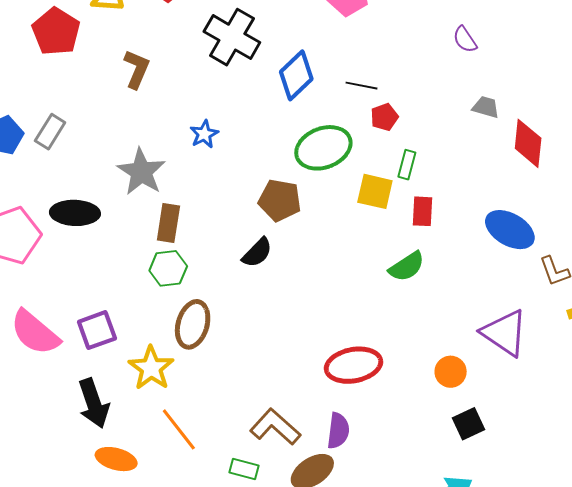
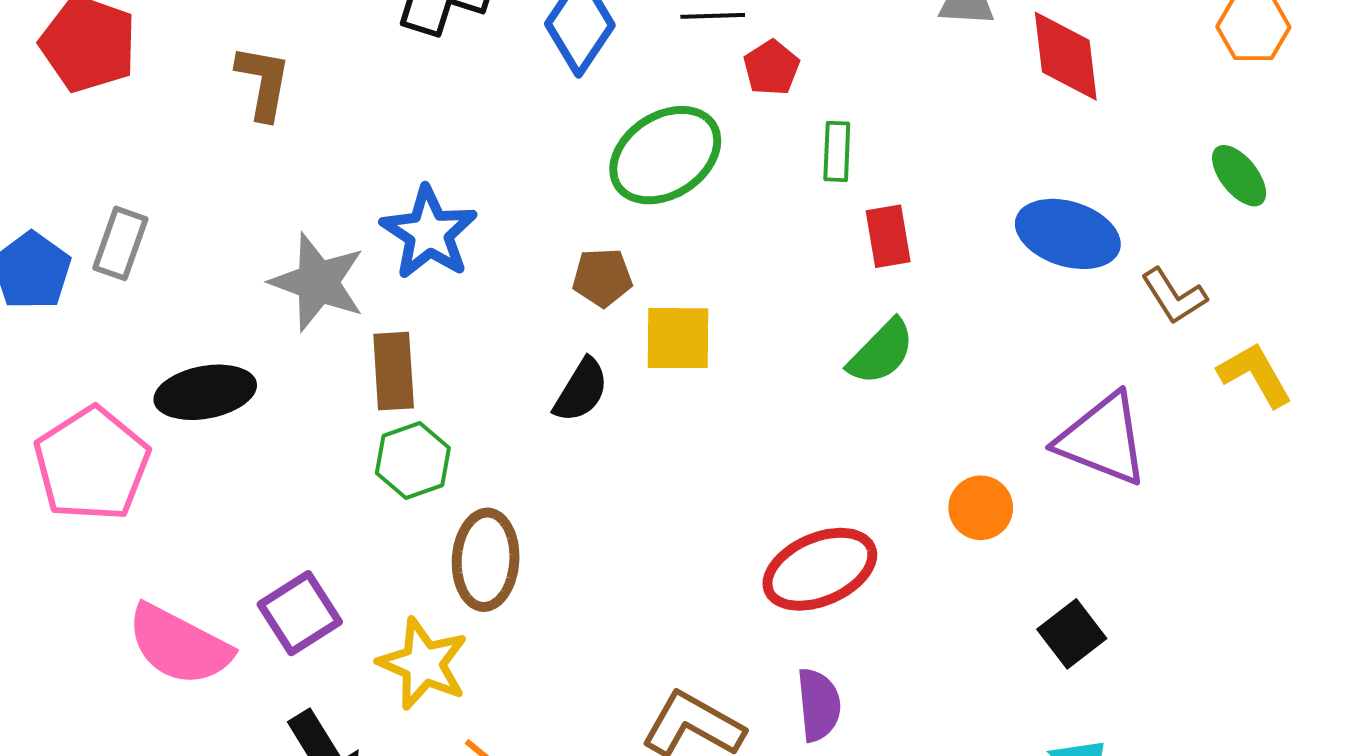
blue star: (204, 134) -> (429, 233), moved, size x1.6
yellow square: (375, 191) -> (678, 338), moved
brown pentagon: (280, 200) -> (602, 277), size x0.7
orange circle: (451, 372) -> (981, 508), moved

